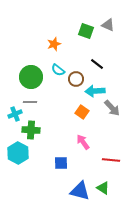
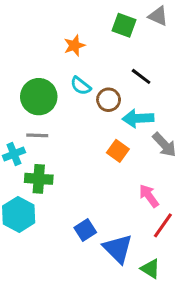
pink arrow: (83, 142) -> (149, 196), moved
red line: (111, 160) -> (163, 225), turned -60
blue square: (61, 163) -> (85, 230), turned -32
blue triangle: (80, 191) -> (118, 249), moved, turned 30

